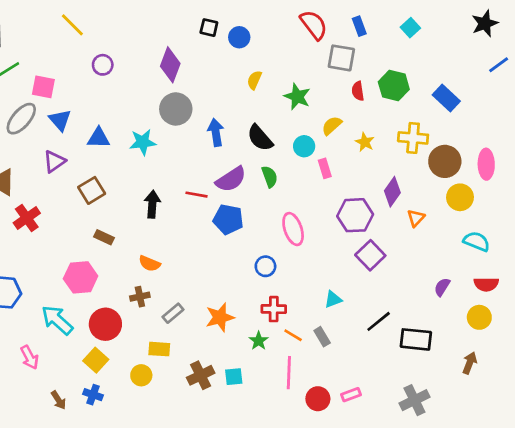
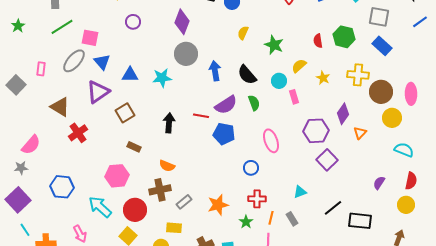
gray square: (341, 58) -> (379, 17), moved
purple triangle: (54, 161) -> (98, 92), size x1.4
red semicircle: (486, 284) -> (411, 181), turned -78
brown cross: (140, 297) -> (160, 190), size x1.5
orange line: (293, 335) -> (271, 218), turned 72

